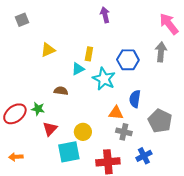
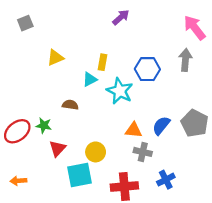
purple arrow: (105, 15) -> (121, 17), turned 63
blue semicircle: (135, 99) -> (161, 125), moved, turned 30
gray pentagon: (160, 121) -> (195, 123), moved

